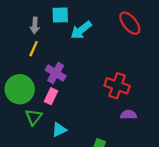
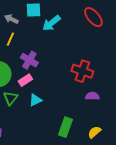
gray arrow: (35, 25) -> (11, 19), turned 112
pink rectangle: (51, 96) -> (25, 80), turned 32
cyan triangle: (59, 130) -> (35, 100), moved

